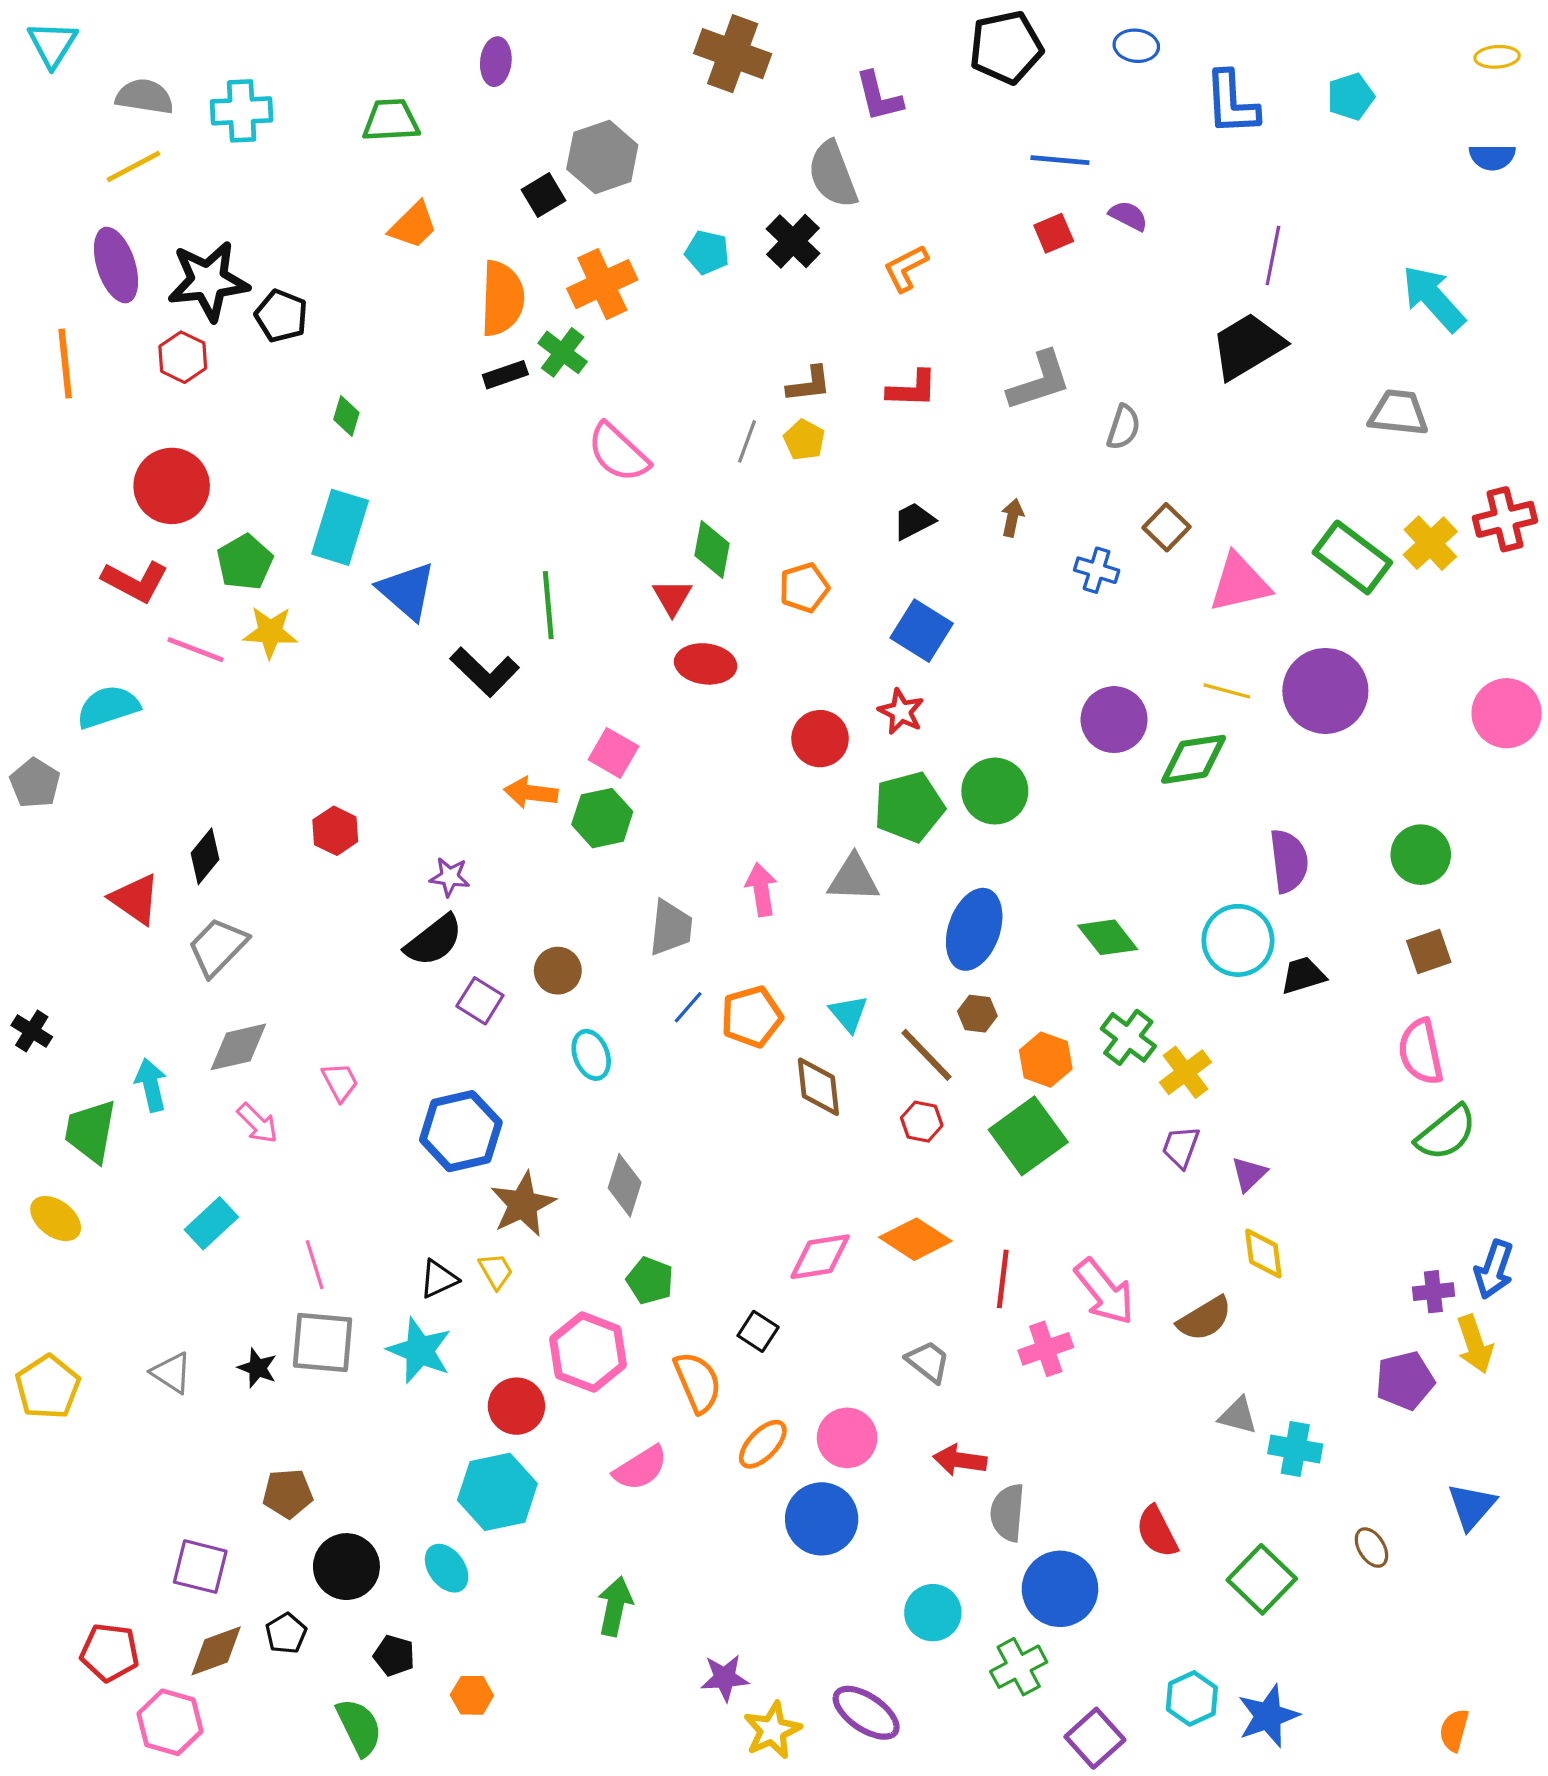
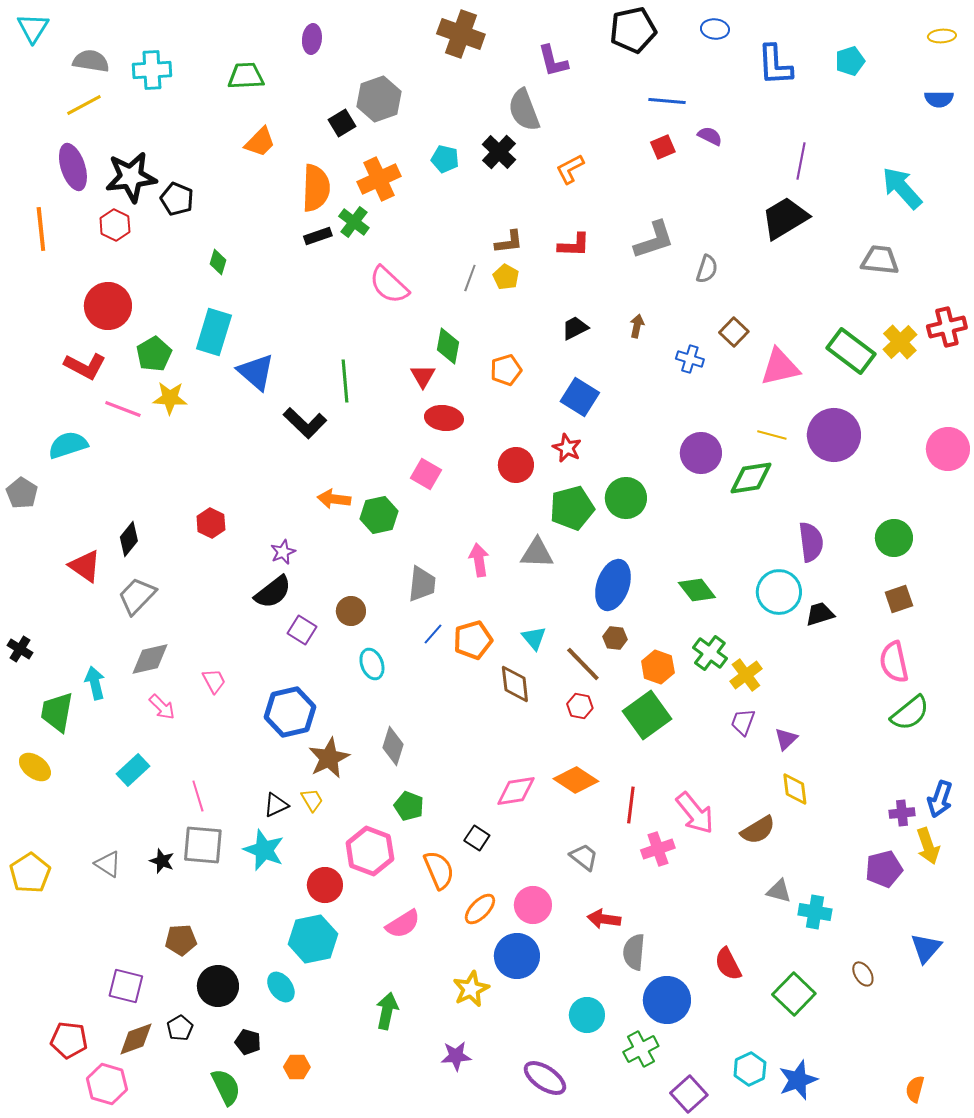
pink square: (613, 753) -> (426, 474), moved
purple star: (450, 877) -> (283, 552), turned -30
yellow star: (772, 1730) -> (471, 989), moved

